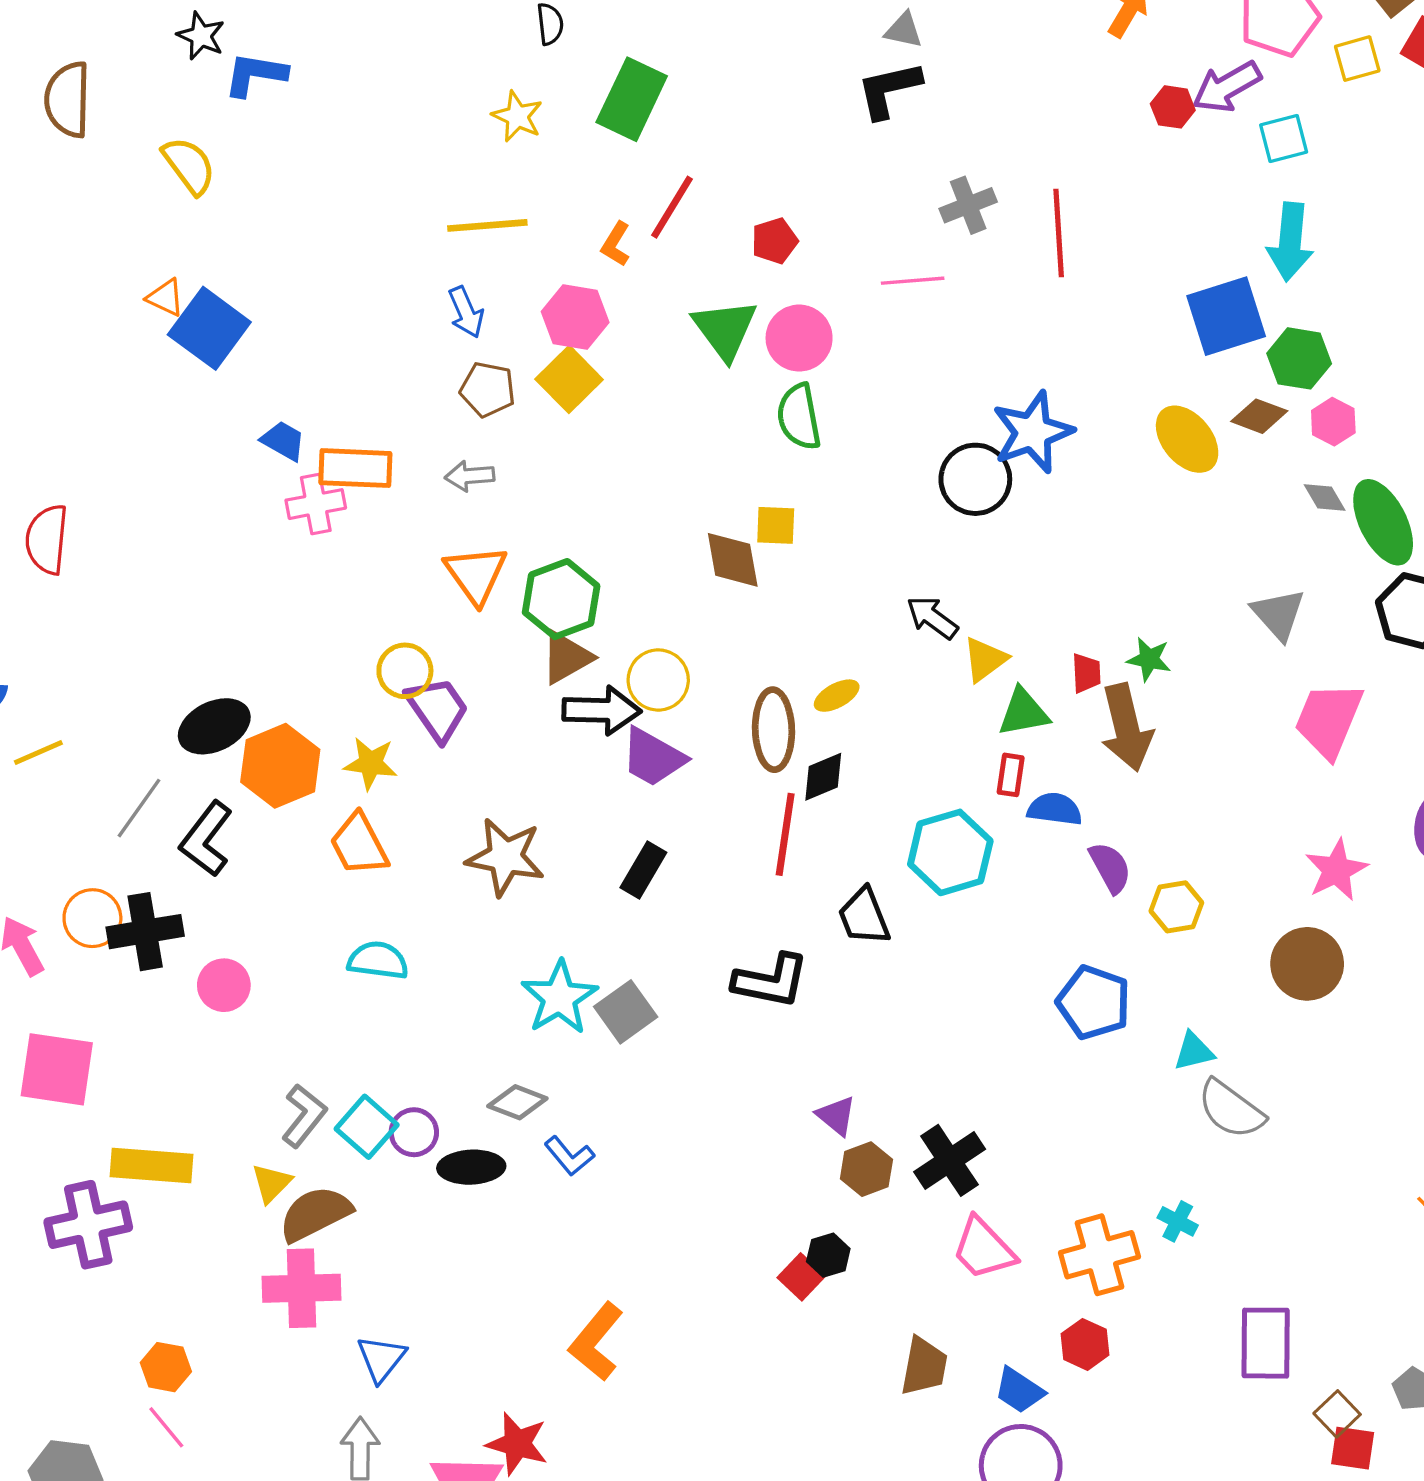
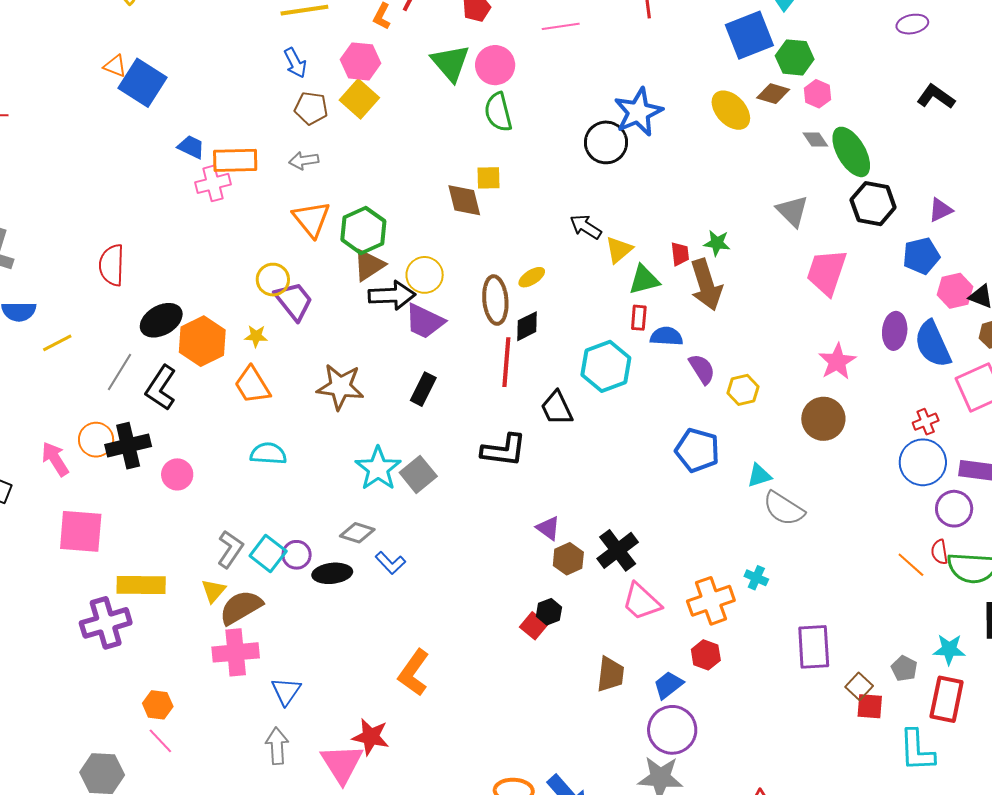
red semicircle: (47, 539) -> (112, 265), moved
yellow star: (371, 763) -> (256, 336), size x0.7
blue trapezoid: (1019, 1390) -> (668, 685), turned 112

